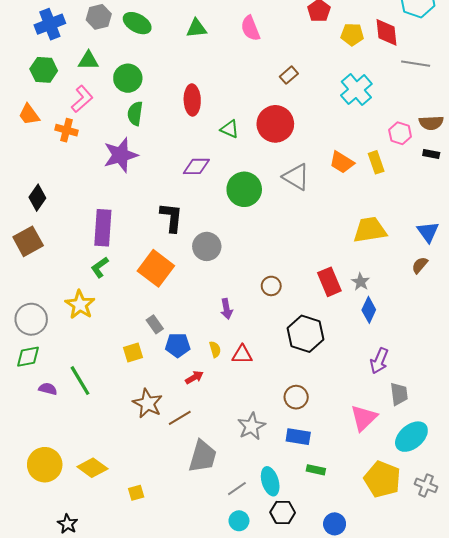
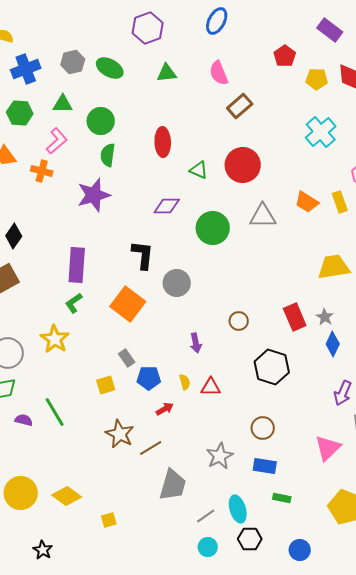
brown rectangle: (289, 75) -> (240, 106), moved, size x1.4
gray triangle: (296, 177) -> (263, 216), turned -32

